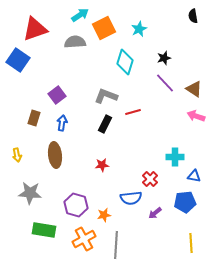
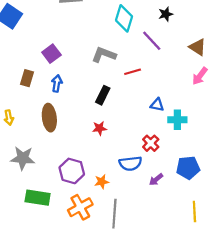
purple line: (165, 83) -> (152, 41), moved
pink arrow: (196, 116) -> (200, 76), turned -72
black rectangle: (105, 124) -> (103, 95), moved
blue triangle: (194, 176) -> (157, 105), moved

